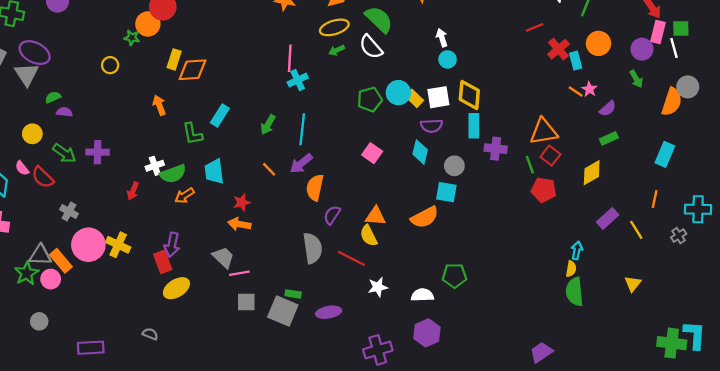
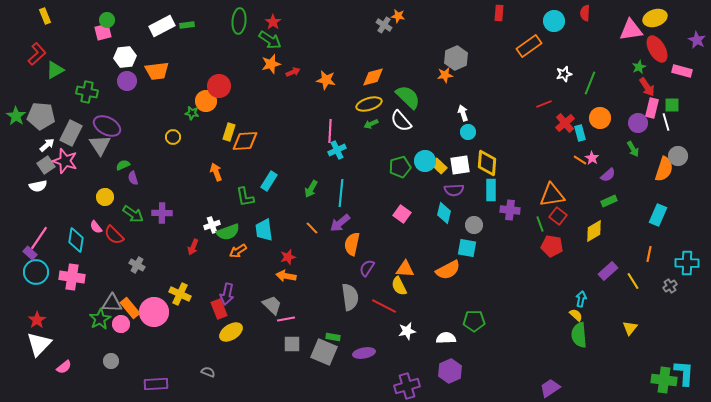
purple semicircle: (64, 112) -> (133, 178), turned -112
pink circle: (88, 245) -> (154, 312), moved
yellow semicircle: (571, 269) -> (576, 315), turned -56

